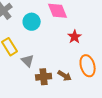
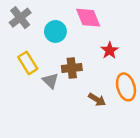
brown cross: (44, 77) -> (72, 68), moved

